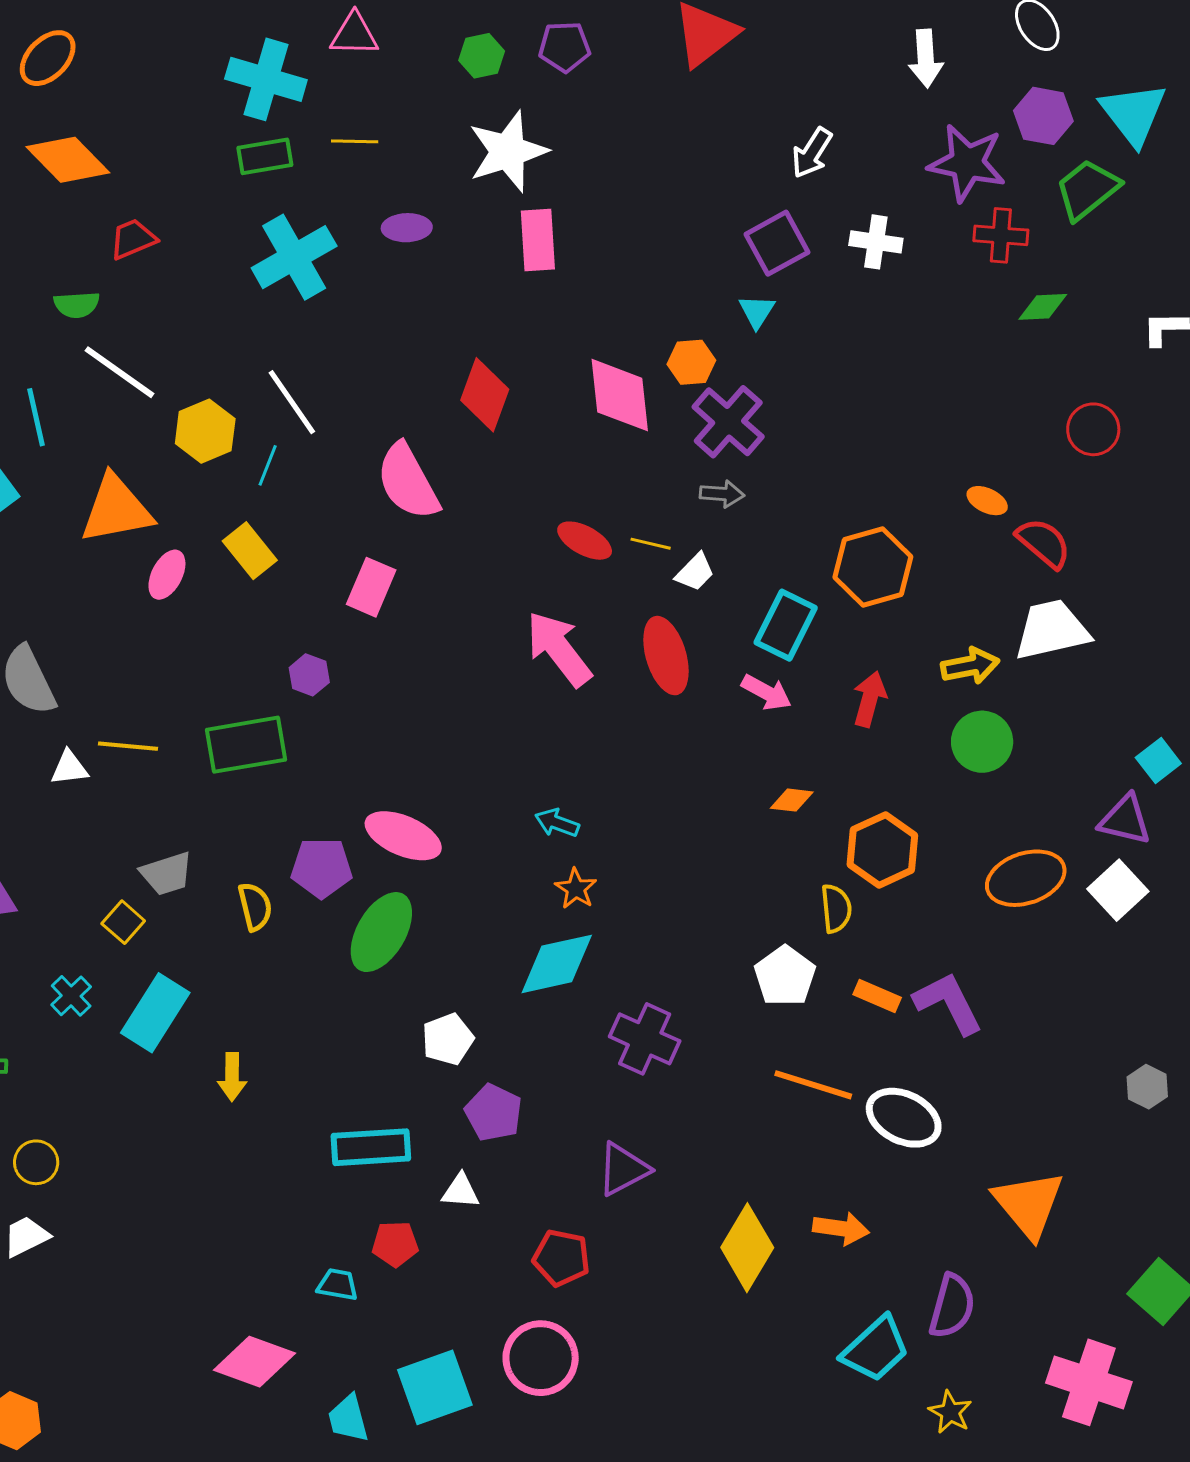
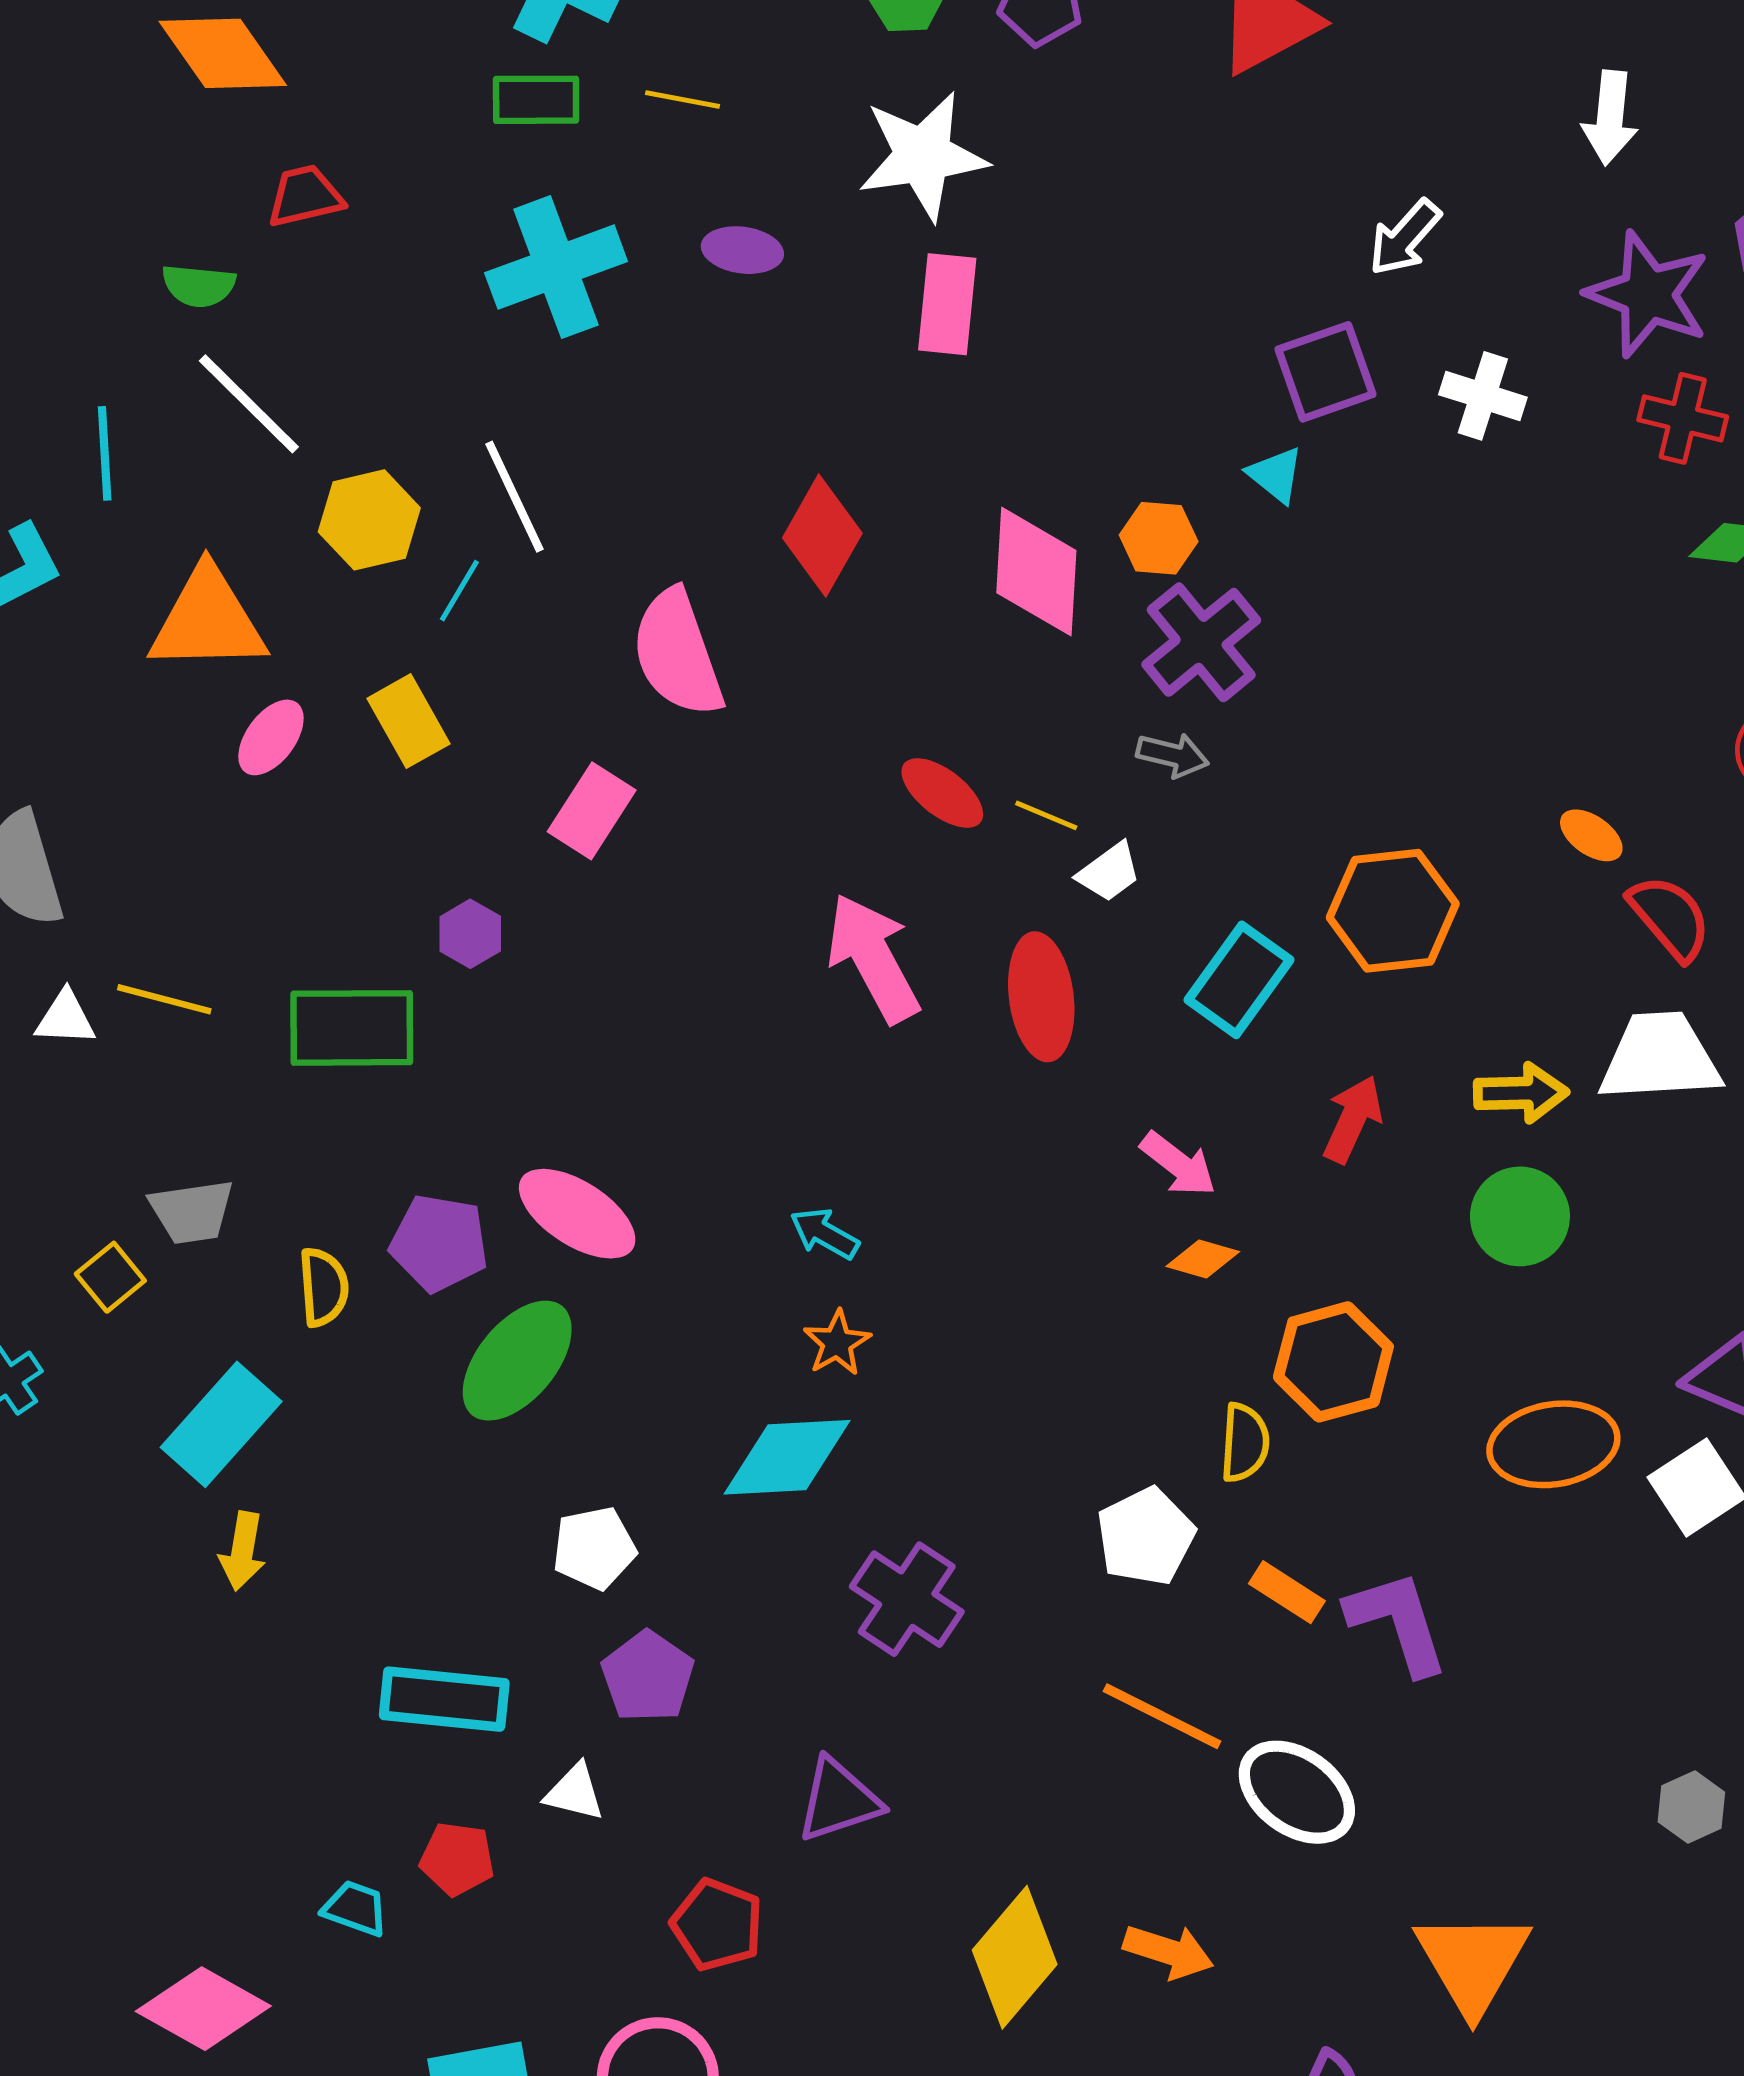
cyan triangle: (757, 311) -> (1276, 475), turned -33
pink arrow: (766, 692) -> (1178, 1164), moved
cyan rectangle: (155, 1013) -> (221, 1424), moved

